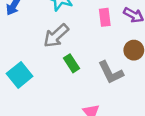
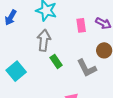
gray arrow: (56, 36) -> (44, 40), turned 140

